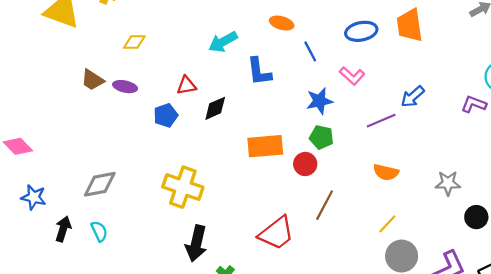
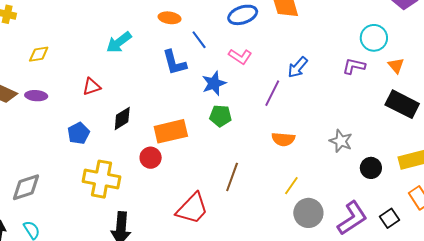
blue L-shape: (259, 72) -> (174, 63), moved
black diamond: (215, 108) -> (122, 119), moved
blue pentagon: (166, 115) -> (78, 133), moved
purple line: (381, 121) -> (272, 93), turned -32
red circle: (305, 164) -> (151, 158), moved
gray star: (448, 183) -> (341, 141), turned 30

